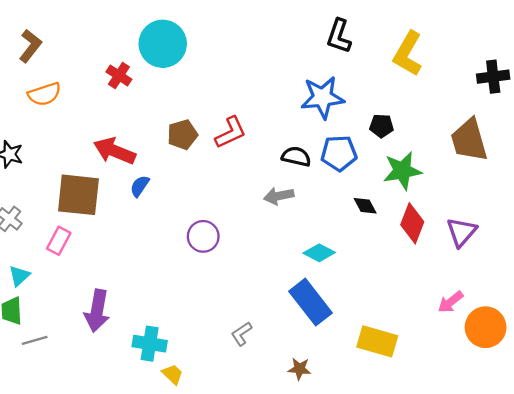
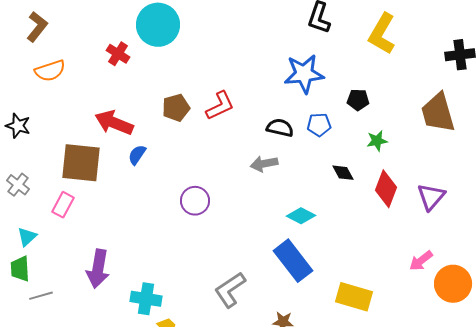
blue pentagon: (339, 153) -> (319, 125), size x0.7
green star: (402, 171) -> (377, 141), size x0.6
gray L-shape: (241, 334) -> (230, 290), size x1.6

